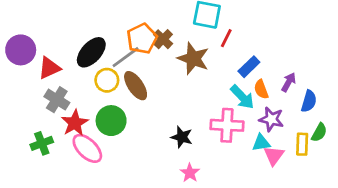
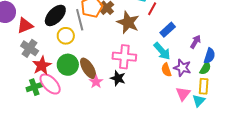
gray line: (126, 57) -> (80, 20), turned -70
brown ellipse: (136, 86) -> (88, 68), moved
orange semicircle: (261, 89) -> (166, 70), moved
pink cross: (227, 125) -> (124, 57), moved
green semicircle: (319, 132) -> (205, 68), moved
green cross: (42, 143) -> (34, 87), moved
cyan triangle: (261, 143) -> (199, 101), moved, turned -40
pink star: (190, 173) -> (96, 82), moved

